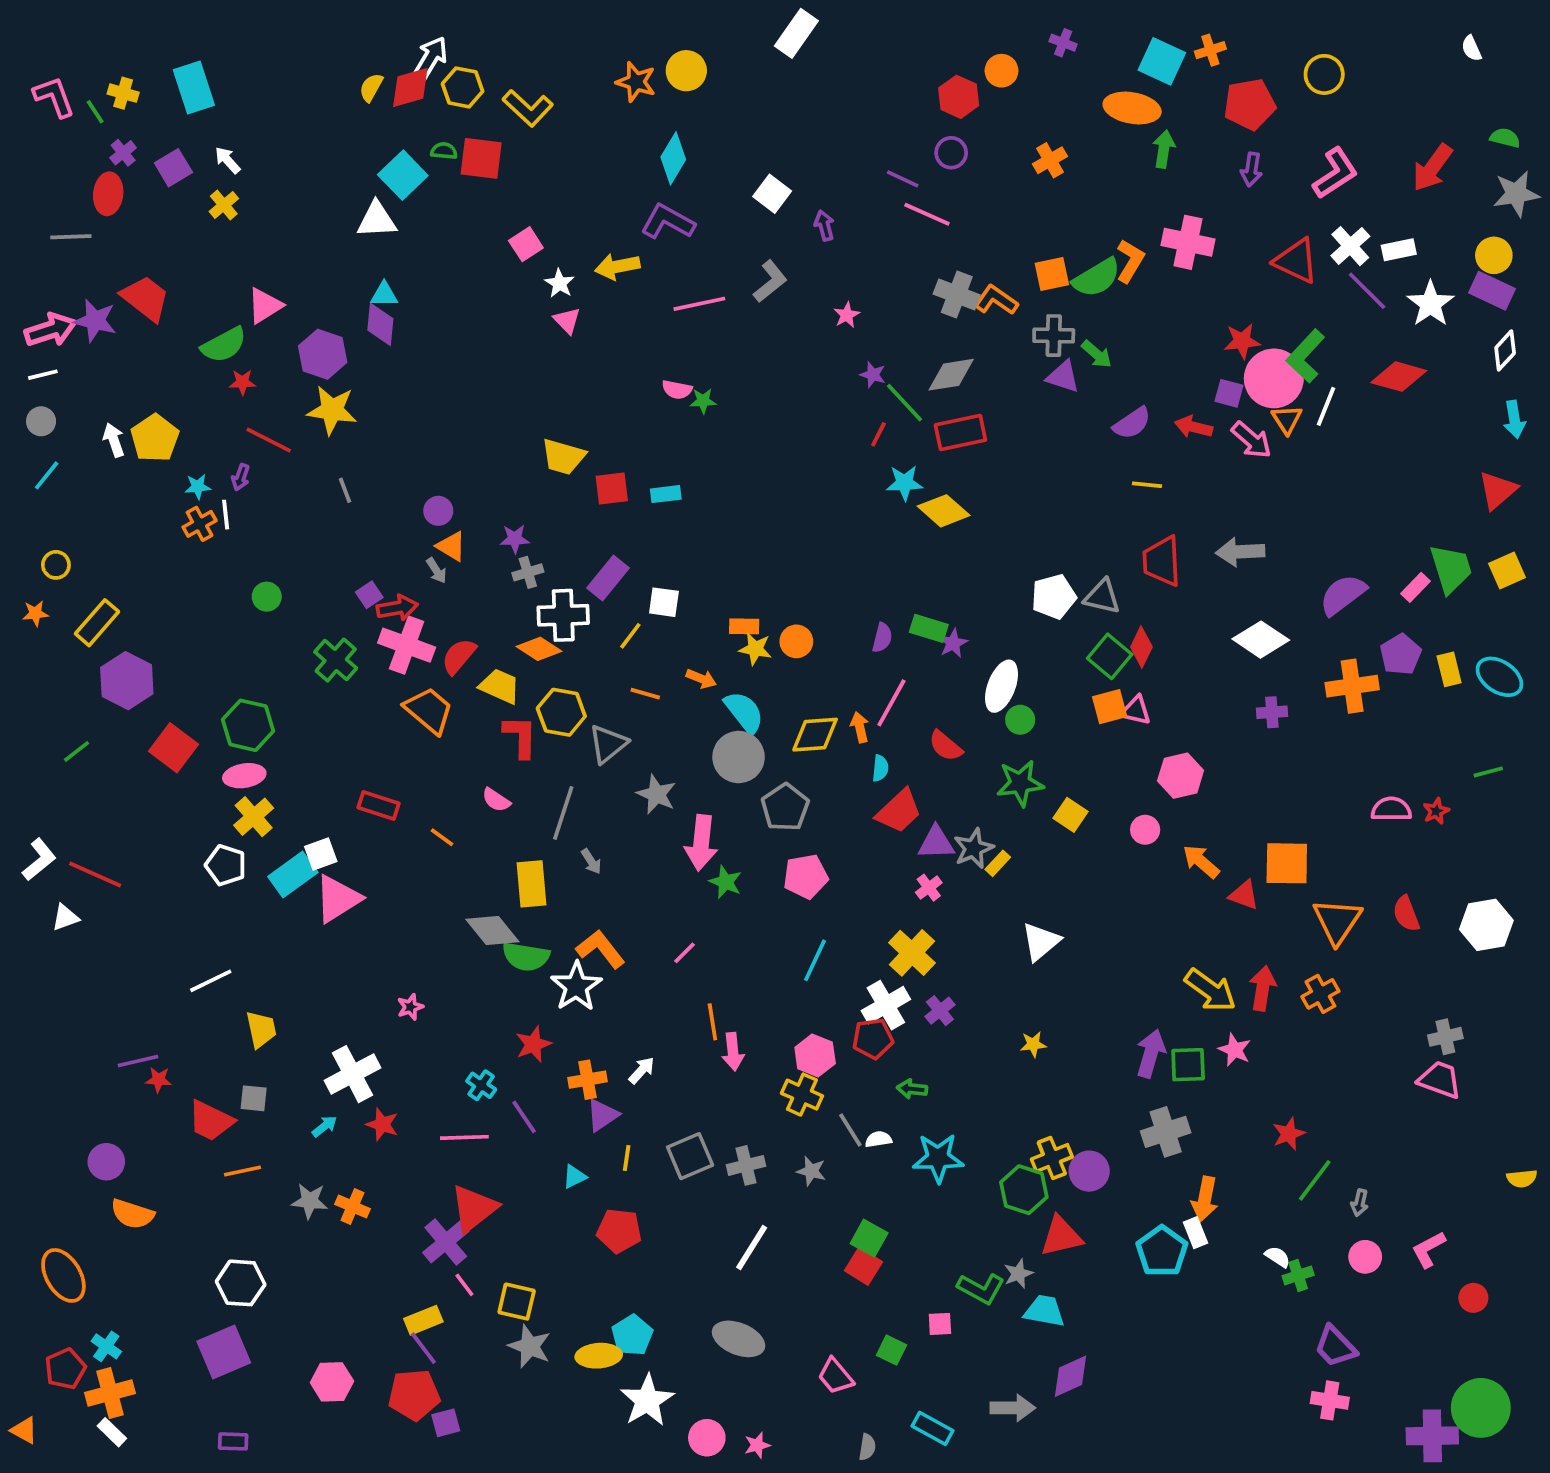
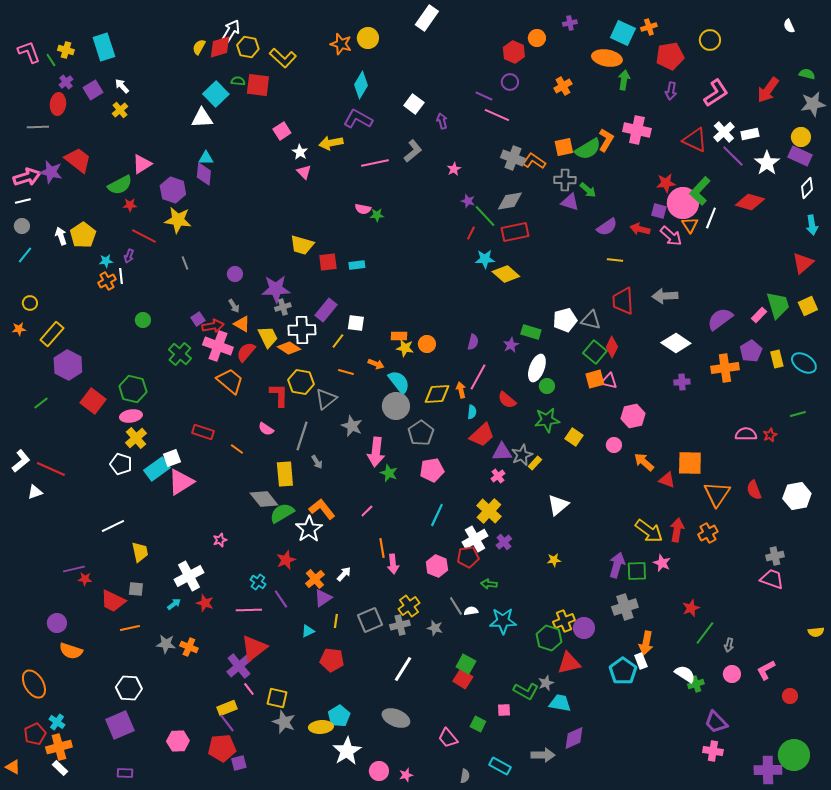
purple cross: (1063, 43) -> (570, 23), turned -32
purple star: (515, 539) -> (276, 289), size x1.8
orange triangle: (451, 546) -> (242, 324), moved
green rectangle: (929, 628) -> (531, 332), moved
yellow trapezoid: (500, 686) -> (268, 337), moved, turned 40
green semicircle: (526, 957) -> (282, 513), turned 140
orange cross: (587, 1080) -> (315, 579), turned -30
yellow cross: (802, 1095) -> (409, 606), moved, turned 30
white semicircle: (1278, 1257) -> (685, 674), size x1.5

